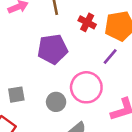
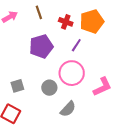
purple line: (110, 56) -> (76, 45), moved

